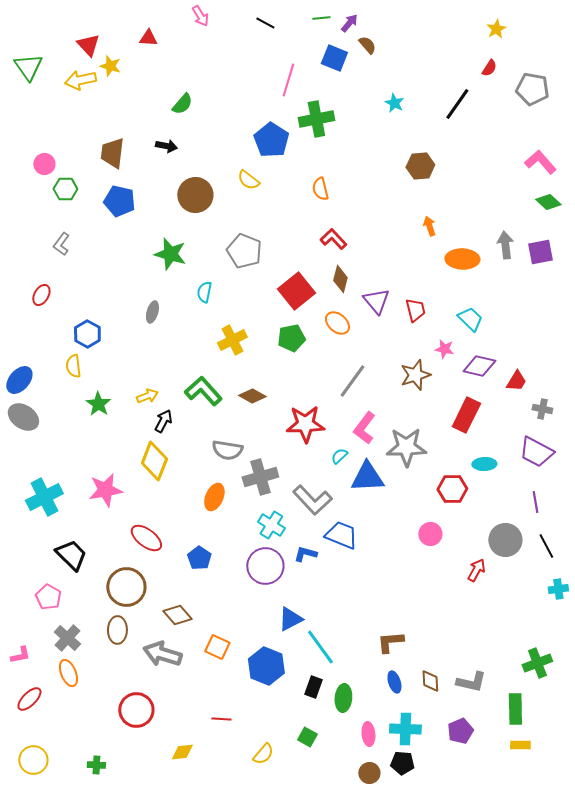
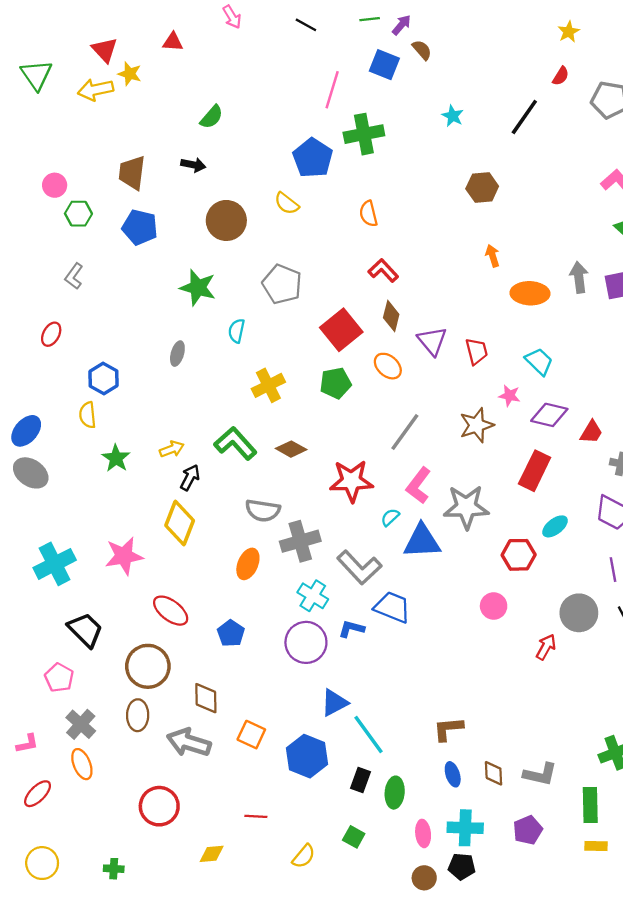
cyan ellipse: (484, 464) -> (555, 526), turned -35
brown diamond: (177, 615) -> (206, 698), turned 40

